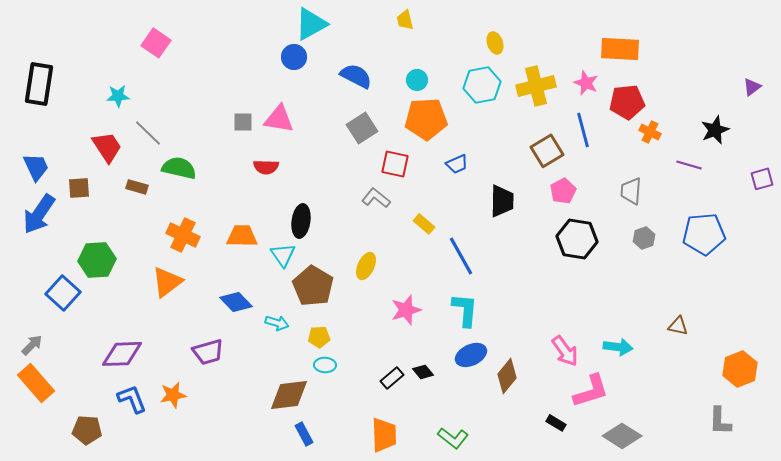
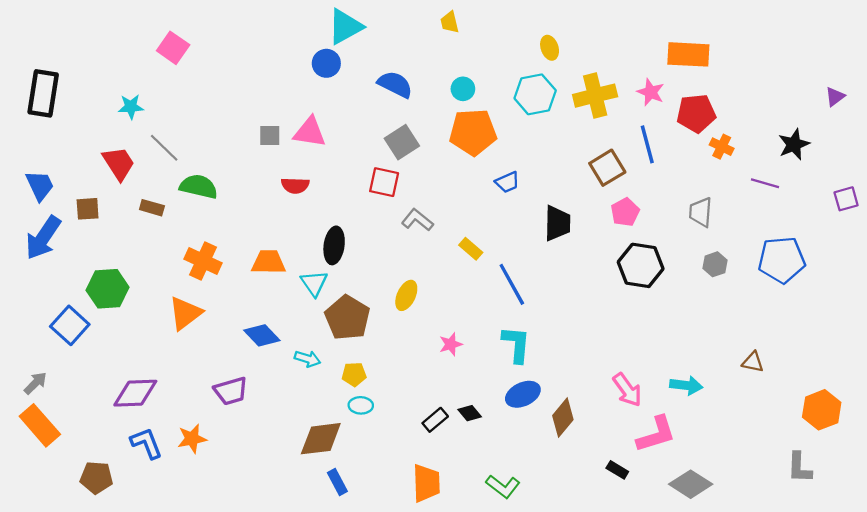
red square: (395, 164) -> (384, 182), moved
pink star: (406, 310) -> (451, 344), size x0.7

